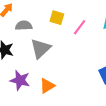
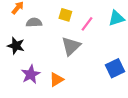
gray triangle: (41, 49) -> (71, 46), moved
purple star: (20, 80) -> (31, 74), turned 30

